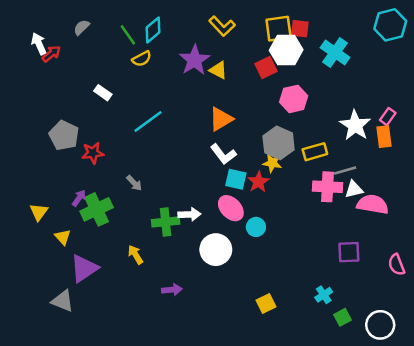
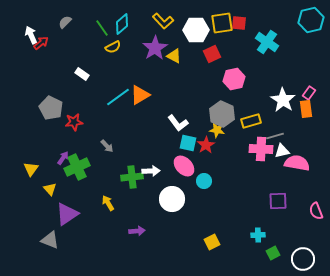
yellow L-shape: (222, 26) -> (163, 21), moved
white hexagon: (286, 50) -> (196, 30), moved
orange triangle: (221, 119) -> (140, 95), moved
cyan cross: (324, 295) -> (258, 235), turned 32

